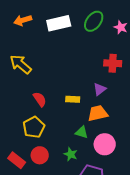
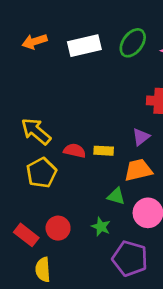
yellow arrow: (21, 64) -> (36, 131), moved
red semicircle: (40, 99) -> (75, 151), moved, turned -42
yellow pentagon: (34, 127) -> (41, 173), moved

